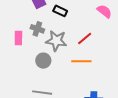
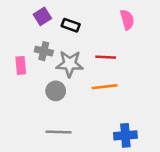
pink semicircle: (104, 11) -> (127, 20), turned 42
red line: (85, 38) -> (106, 57), turned 49

